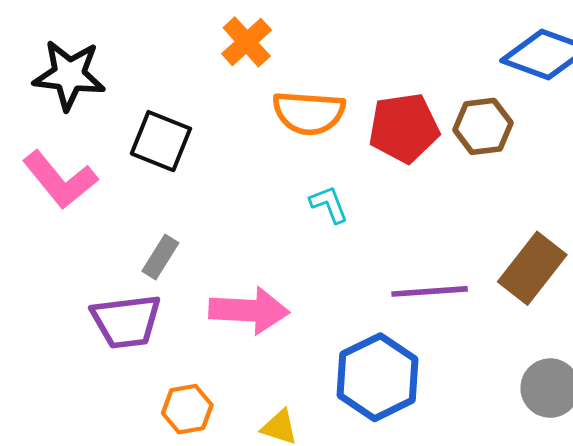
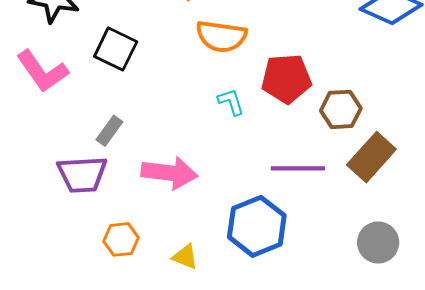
brown hexagon: (483, 126) -> (341, 109), moved
red pentagon: (404, 128) -> (286, 79), moved

